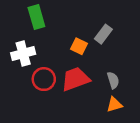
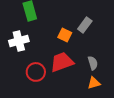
red circle: (44, 79) -> (36, 72), moved

